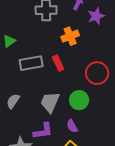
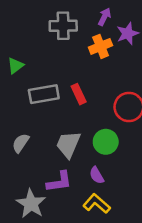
orange cross: (70, 36) -> (101, 46), moved

